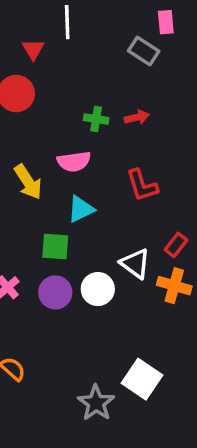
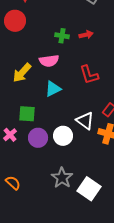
yellow arrow: (28, 182) -> (22, 73), turned 75
green square: (55, 247) -> (27, 114), moved
gray star: (96, 403) -> (62, 178), moved

